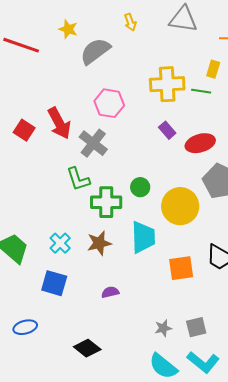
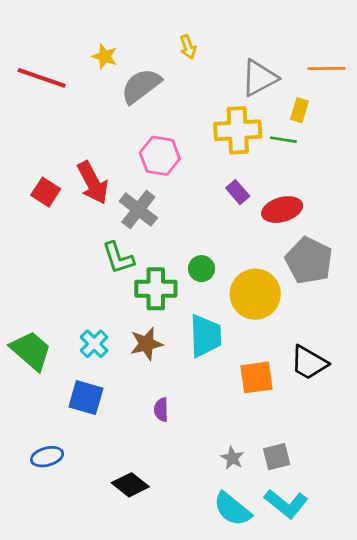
gray triangle: (183, 19) -> (259, 78), moved, turned -36
purple semicircle: (110, 292) -> (161, 410), turned -78
gray star: (163, 328) -> (232, 458), turned -30

